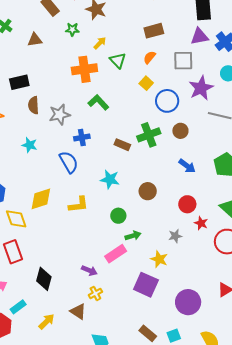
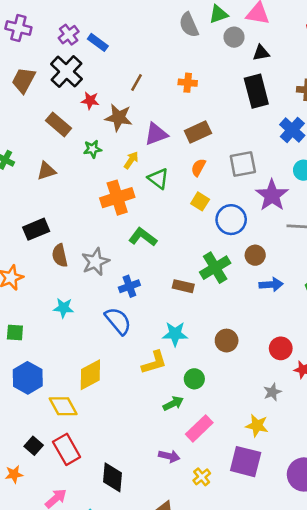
purple triangle: (199, 36) -> (156, 134), moved
blue arrow: (187, 166) -> (271, 285), moved, turned -30
yellow L-shape: (78, 205) -> (154, 362), moved
green arrow: (133, 236) -> (173, 403), moved
yellow cross: (95, 293) -> (202, 477), moved

